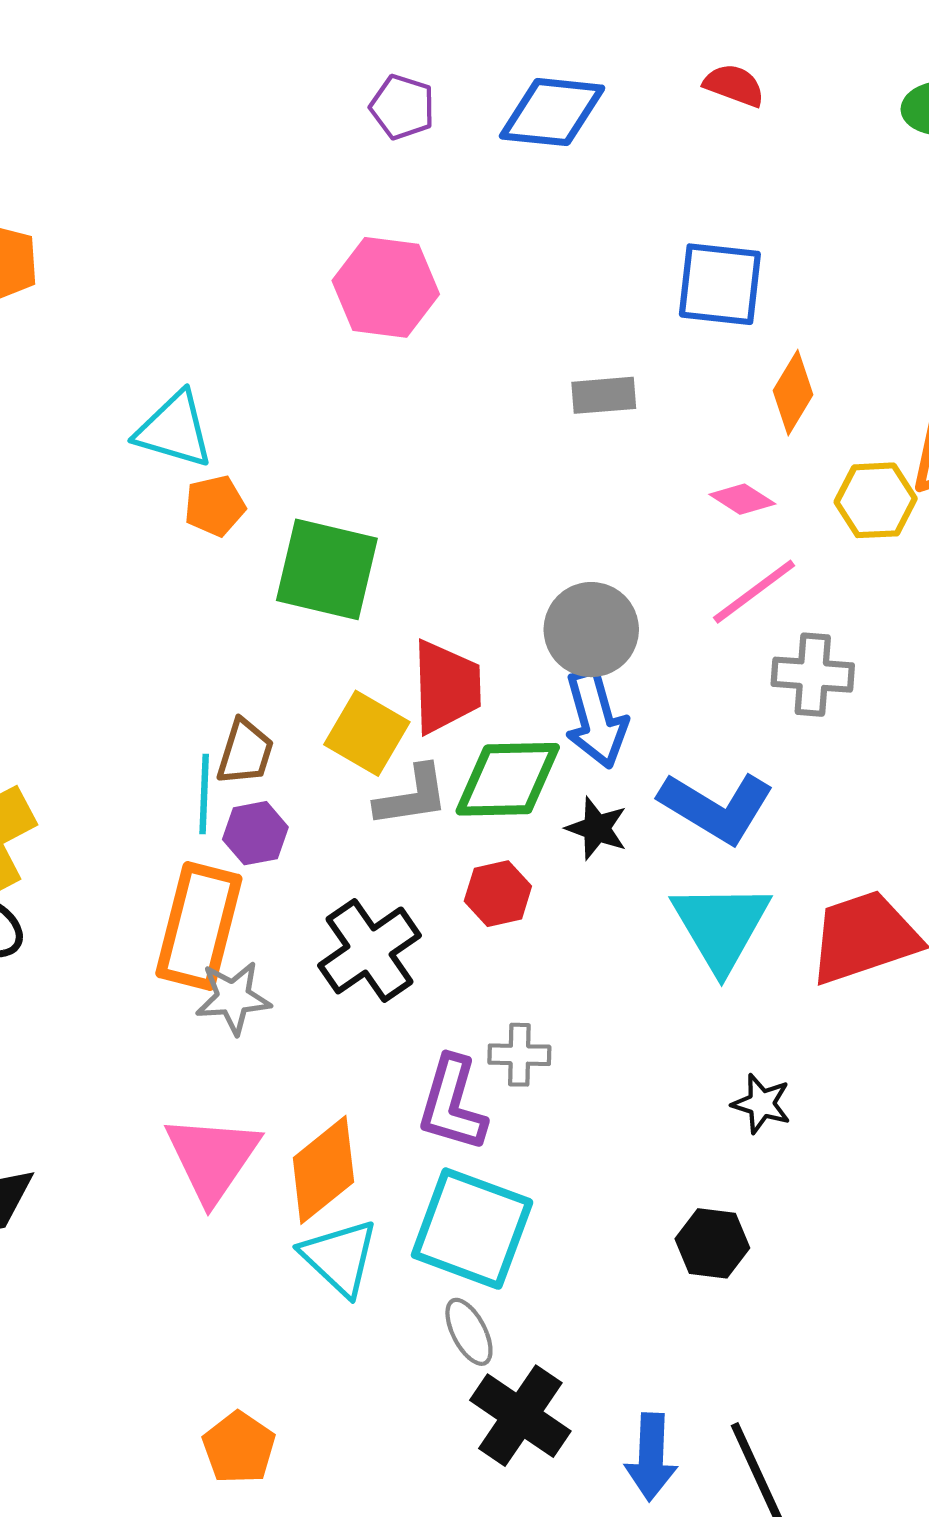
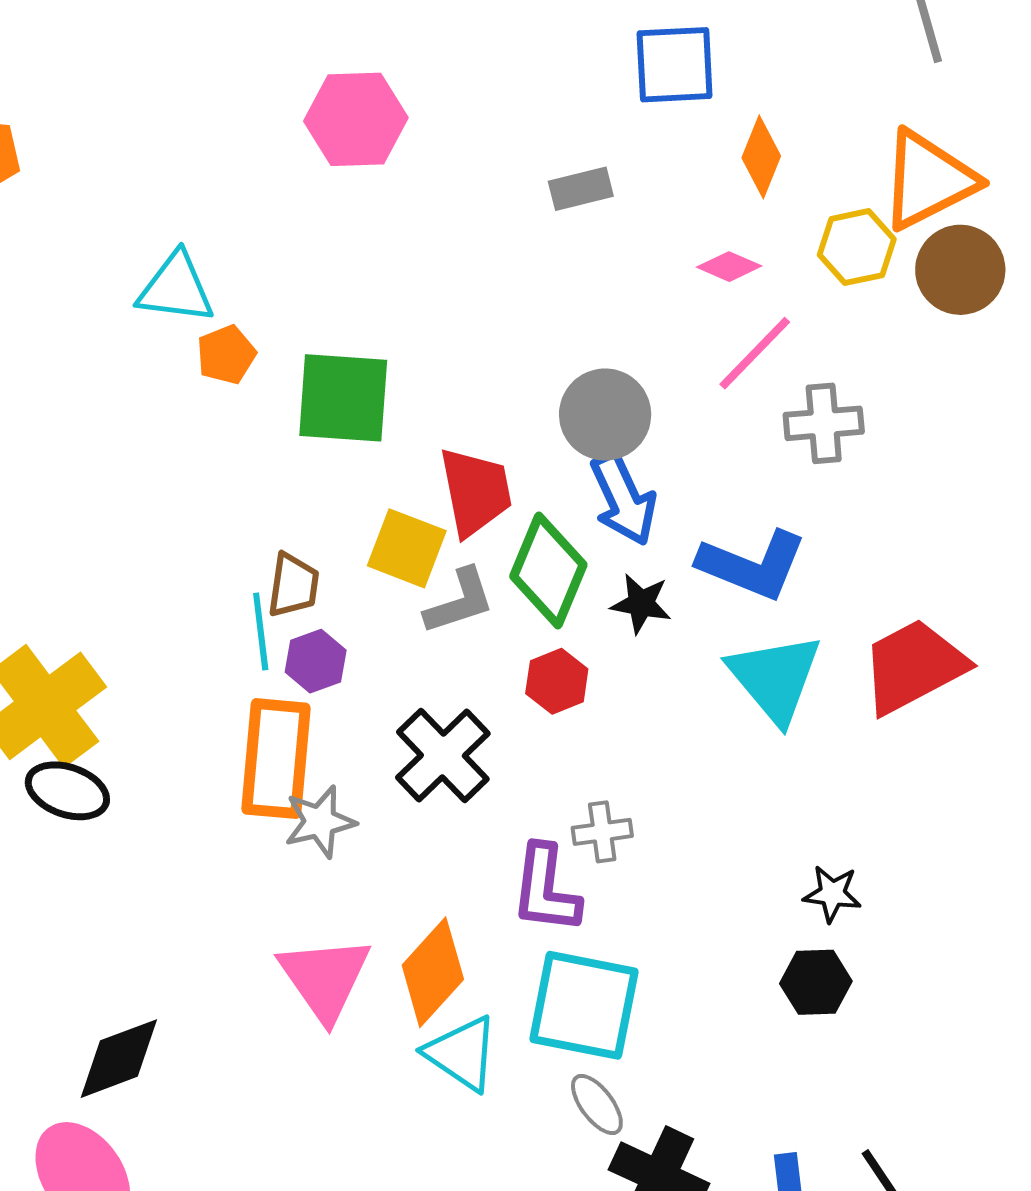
green diamond: (508, 779) -> (548, 570), turned -57
black star: (761, 1104) -> (832, 894), moved

